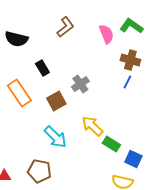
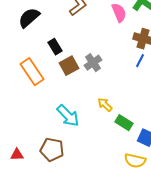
black semicircle: (16, 39) -> (29, 18), turned 125
brown square: (56, 101) -> (69, 66), moved
yellow arrow: (92, 126) -> (105, 105), size x0.7

